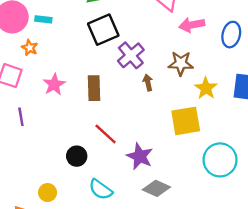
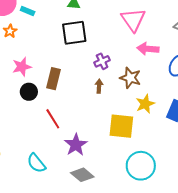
purple cross: (131, 55) -> (102, 61), moved, size x0.7
black circle: (77, 156) -> (29, 92), moved

